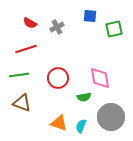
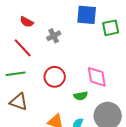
blue square: (90, 16) -> (87, 15), size x1.5
gray cross: (57, 27) -> (54, 36), moved
red line: (26, 49) -> (23, 48), turned 65

